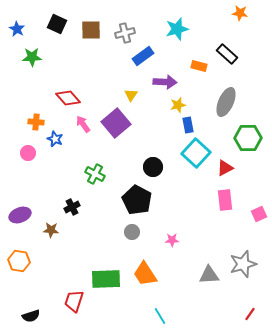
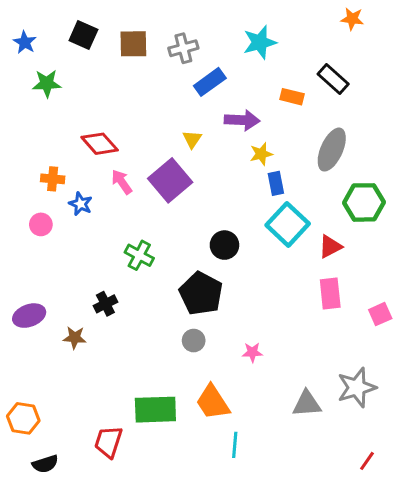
orange hexagon: (19, 261) -> (23, 418), moved
cyan line: (160, 316) -> (235, 445), moved, turned 36

